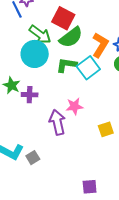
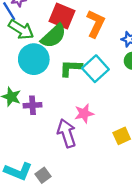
green arrow: (40, 35) -> (21, 29), moved
green semicircle: (71, 37) -> (54, 36), moved
orange L-shape: (100, 45) -> (96, 24), moved

